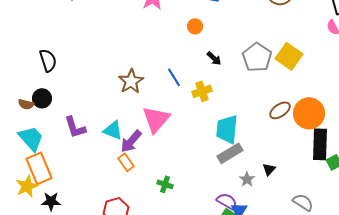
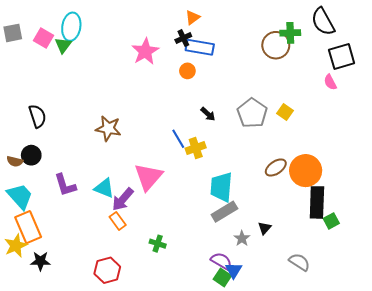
orange circle: (195, 26) -> (187, 71), moved
yellow square: (289, 56) -> (285, 112), size x0.6
blue line: (174, 77) -> (178, 139), moved
brown star: (131, 81) -> (108, 128), moved, turned -30

